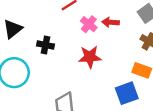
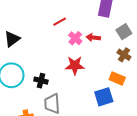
black cross: (45, 45) -> (41, 81), moved

